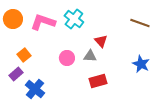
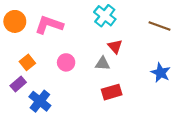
cyan cross: (74, 19) -> (105, 16), moved
pink circle: (67, 58) -> (66, 62), moved

